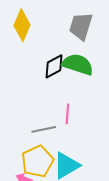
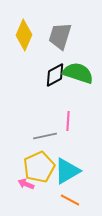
gray trapezoid: (81, 26) -> (60, 36), moved

